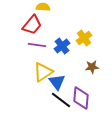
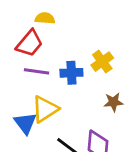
blue cross: (62, 46) -> (71, 73), turned 35
blue triangle: (57, 82) -> (25, 123), moved

